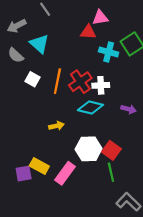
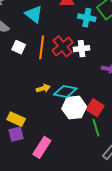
cyan triangle: (39, 44) -> (34, 14), moved
cyan diamond: (90, 107) -> (65, 91), moved
yellow rectangle: (39, 166) -> (16, 119), moved
pink rectangle: (65, 173) -> (42, 147), moved

